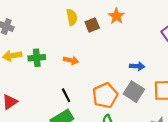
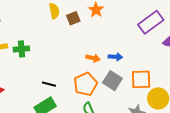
orange arrow: (71, 60) -> (93, 58), moved
black line: (66, 95) -> (49, 84), turned -48

